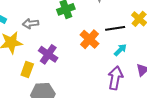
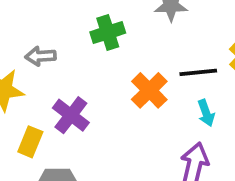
cyan arrow: (120, 50) -> (206, 113), turned 112

